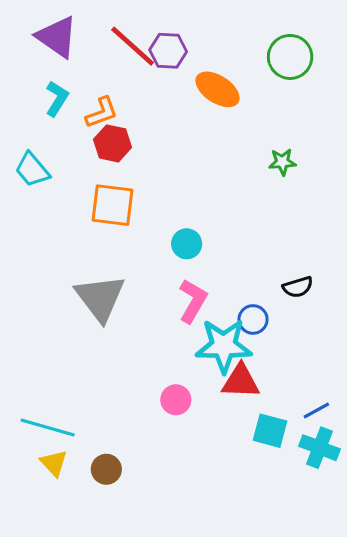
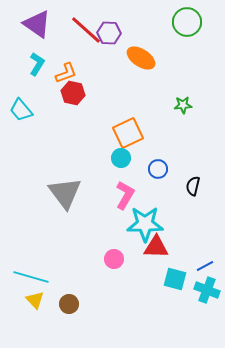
green circle: (290, 57) -> (187, 22), moved
orange square: (113, 205) -> (128, 133), moved, turned -32
black semicircle: (298, 287) -> (193, 186), turned 120
blue circle: (253, 319) -> (158, 169), moved

